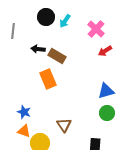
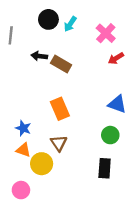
orange rectangle: (48, 79) -> (60, 109), moved
blue triangle: (106, 91) -> (117, 104), turned 36
green circle: (107, 113) -> (110, 135), moved
brown triangle: (64, 125) -> (59, 143), moved

